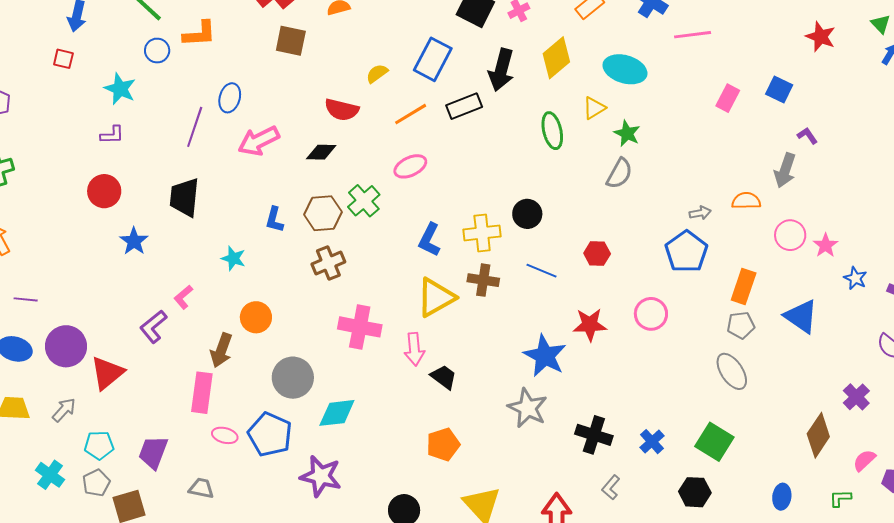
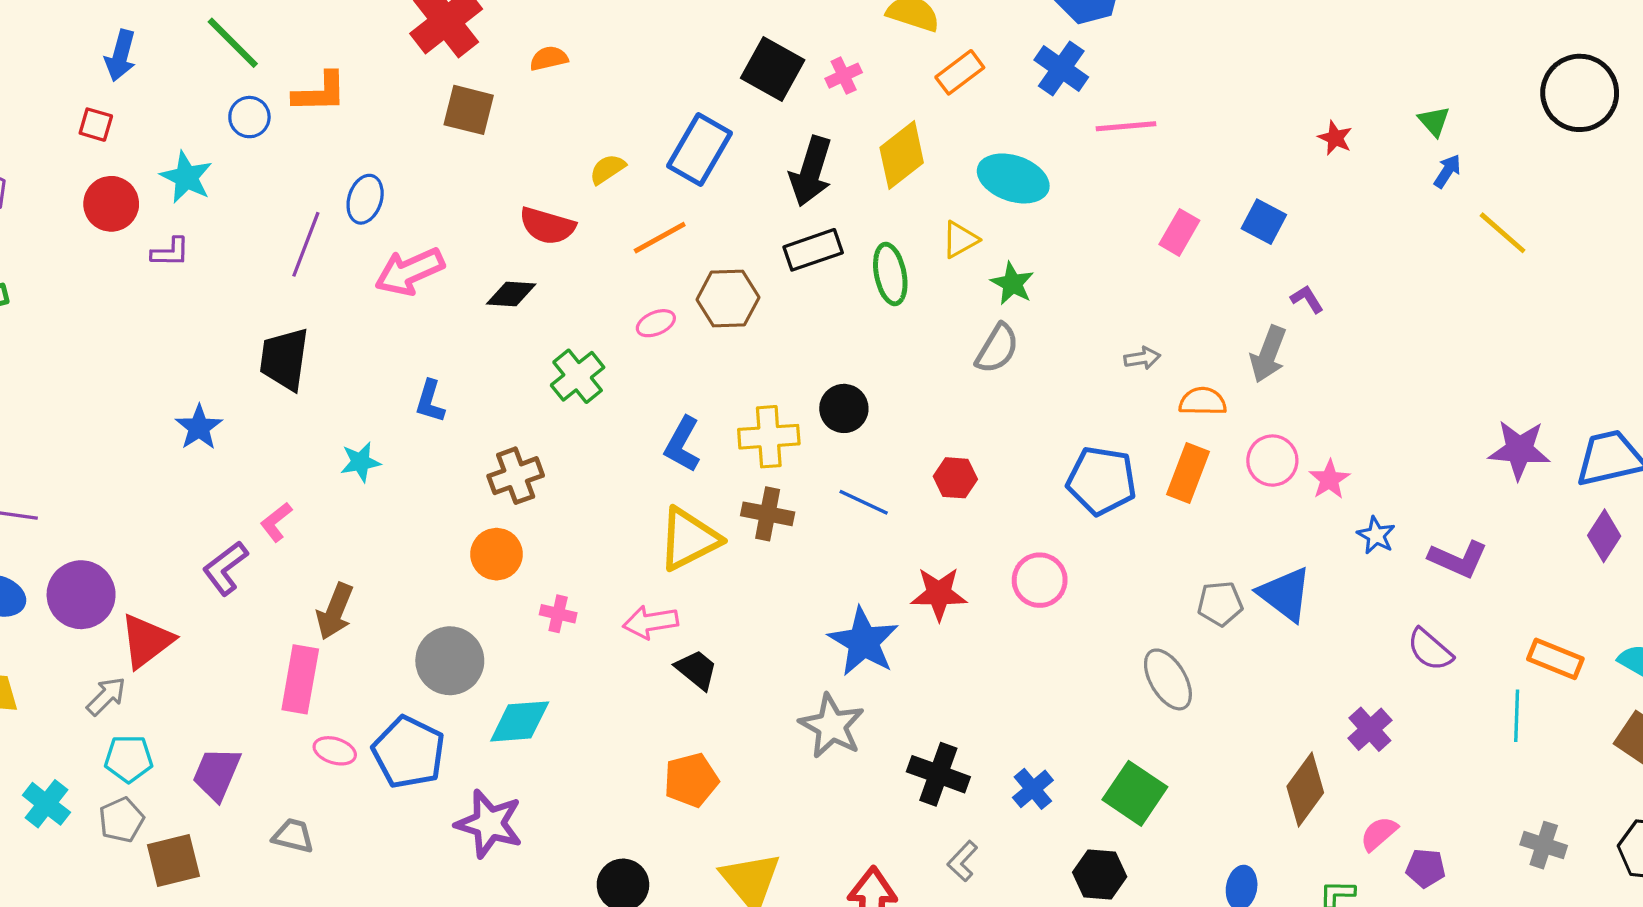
red star: (821, 37) -> (1335, 138), size x0.7
black rectangle: (464, 106) -> (813, 250), moved
pink ellipse: (410, 166) -> (656, 323), size x0.7
red circle: (104, 191) -> (111, 204), moved
brown hexagon: (323, 213) -> (728, 298), moved
gray arrow: (700, 213) -> (1142, 358), moved
blue pentagon: (686, 252) -> (1102, 481), turned -30
cyan star: (233, 258) -> (360, 462), turned -30
orange rectangle: (744, 287) -> (1188, 473), moved
orange circle: (256, 317) -> (497, 554), moved
gray pentagon: (741, 325) -> (1220, 604), moved
pink cross: (360, 327) -> (558, 614), moved, size x0.5
pink arrow: (414, 349) -> (651, 622), turned 84
gray arrow: (64, 410) -> (106, 696), moved

